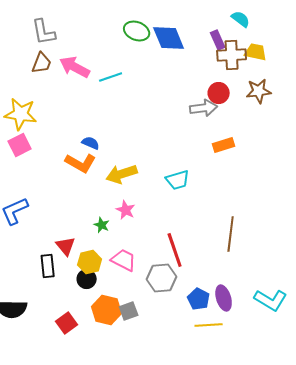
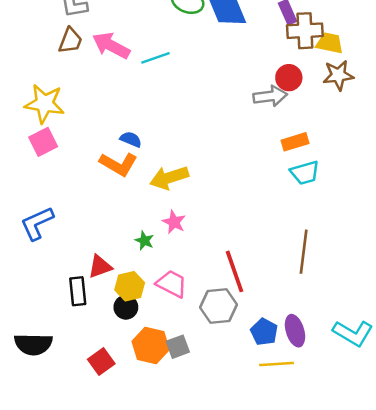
yellow trapezoid: (256, 52) -> (330, 43), moved
cyan trapezoid: (178, 180) -> (305, 173), moved
red triangle: (66, 246) -> (100, 266), turned 50

